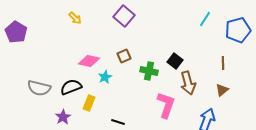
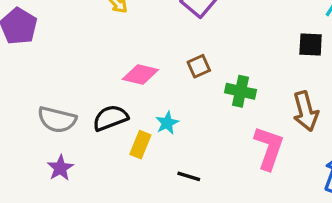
black square: (175, 61) -> (311, 45), moved, turned -35
cyan star: (105, 77) -> (167, 123), moved
purple star: (63, 117) -> (60, 168), moved

